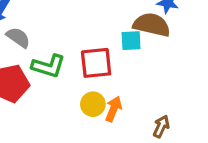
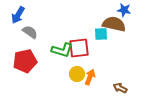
green L-shape: (48, 66) -> (62, 50), moved
brown arrow: (161, 126) -> (120, 88), turned -88

